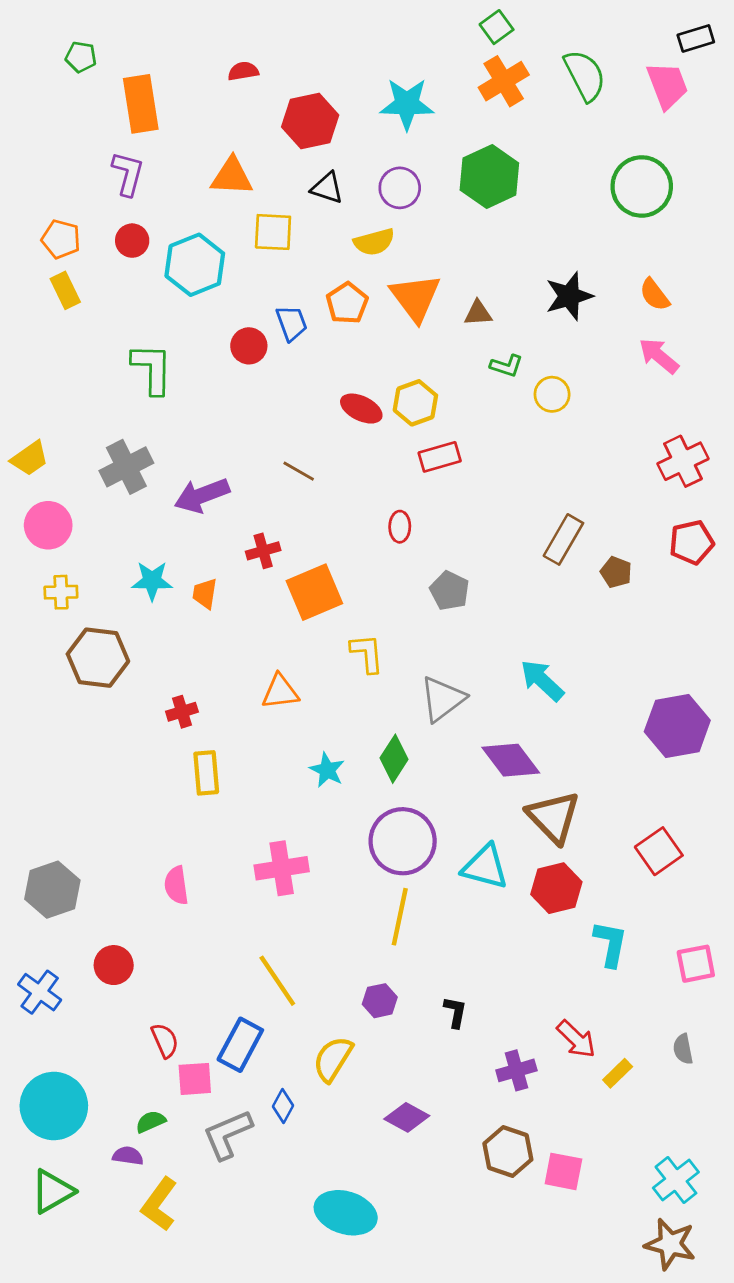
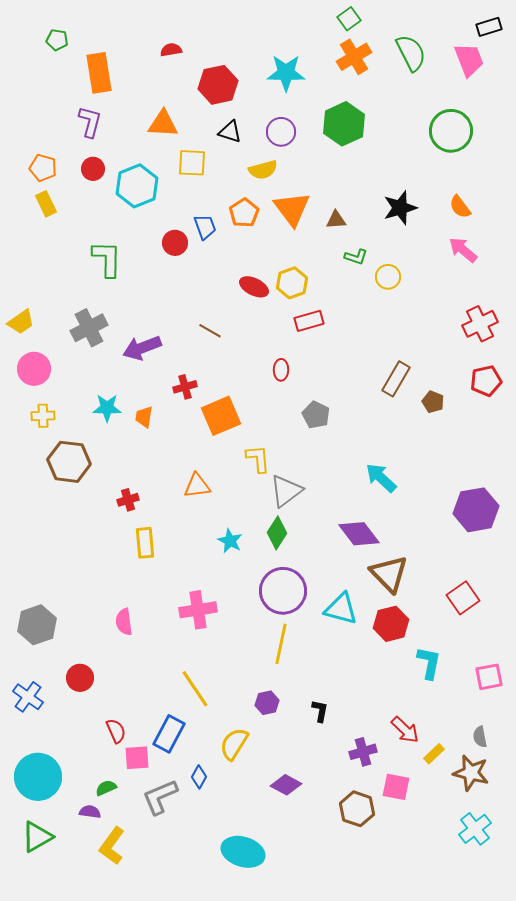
gray triangle: (442, 699) -> (286, 491), moved
pink square: (563, 1171) -> (396, 787), moved
brown star: (670, 1244) -> (471, 773), moved

